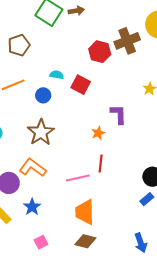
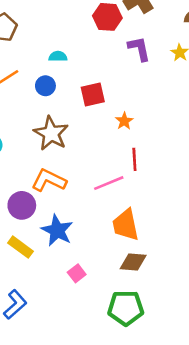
red square: (81, 85) -> (93, 94), moved, turned -30
purple L-shape: (118, 114) -> (139, 49), moved
blue star: (32, 207) -> (57, 230), size x1.4

